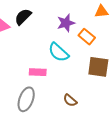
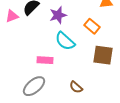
purple star: (66, 23) -> (58, 15), moved
gray ellipse: (26, 99) -> (34, 86), turned 30

